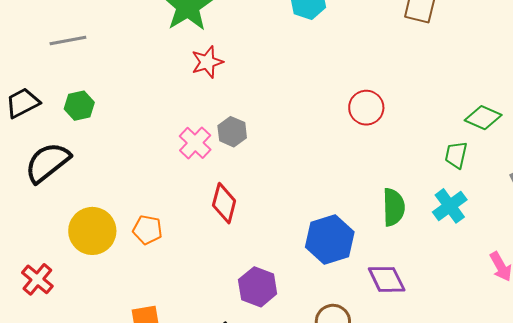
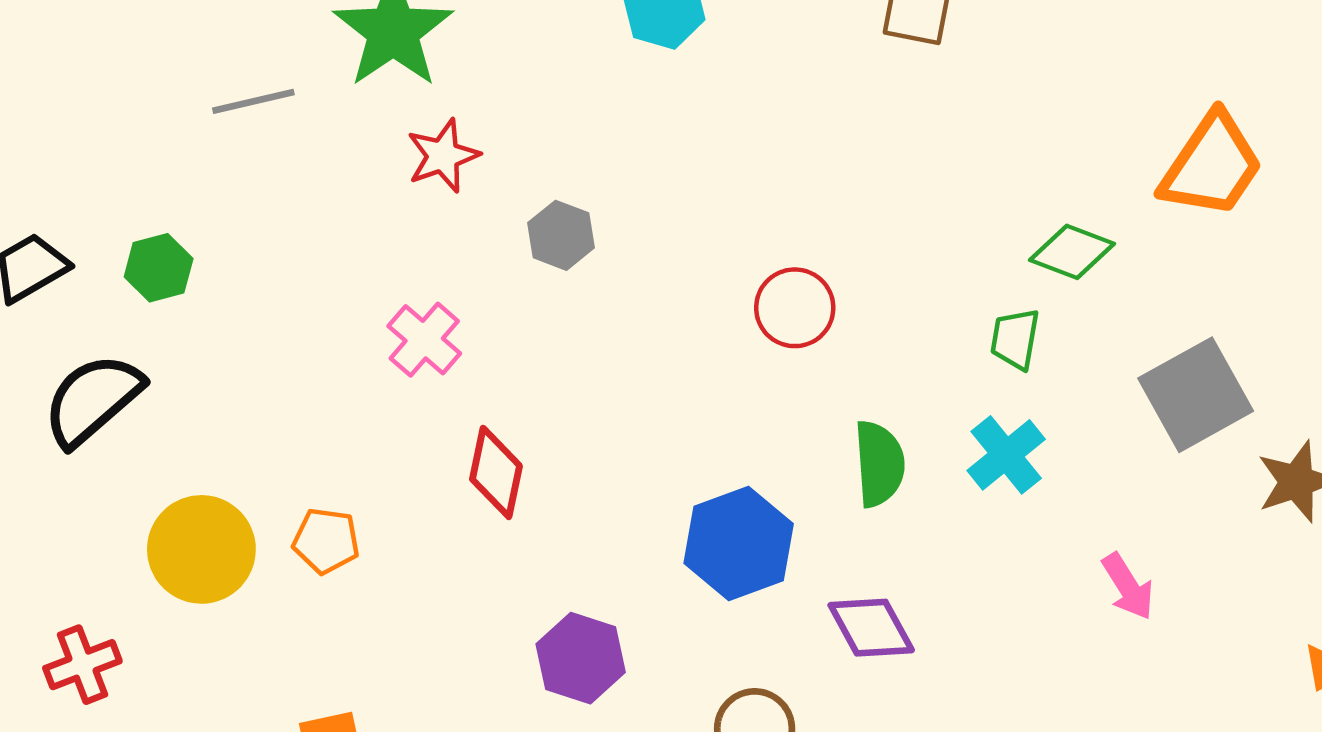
gray line: (68, 40) -> (253, 101), moved
red circle: (366, 108) -> (795, 308), moved
gray hexagon: (232, 132) -> (561, 235), moved
red cross: (37, 279) -> (82, 665), turned 32

